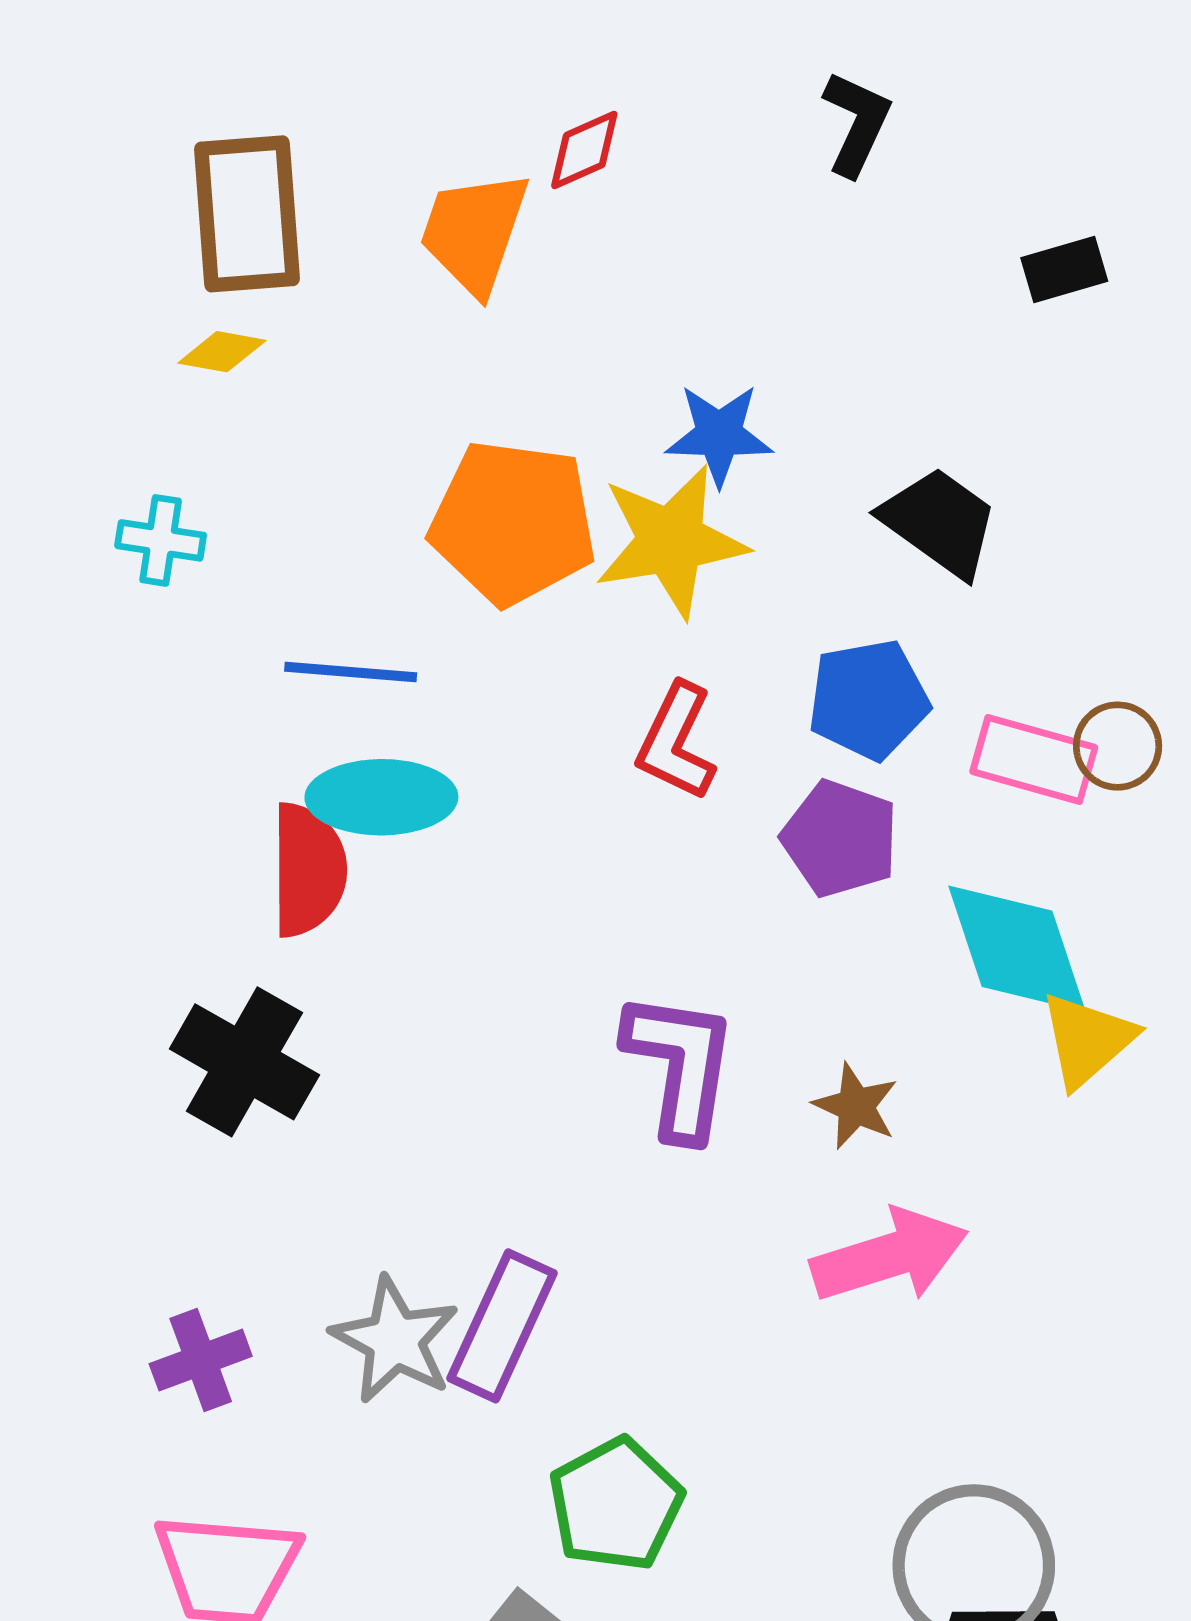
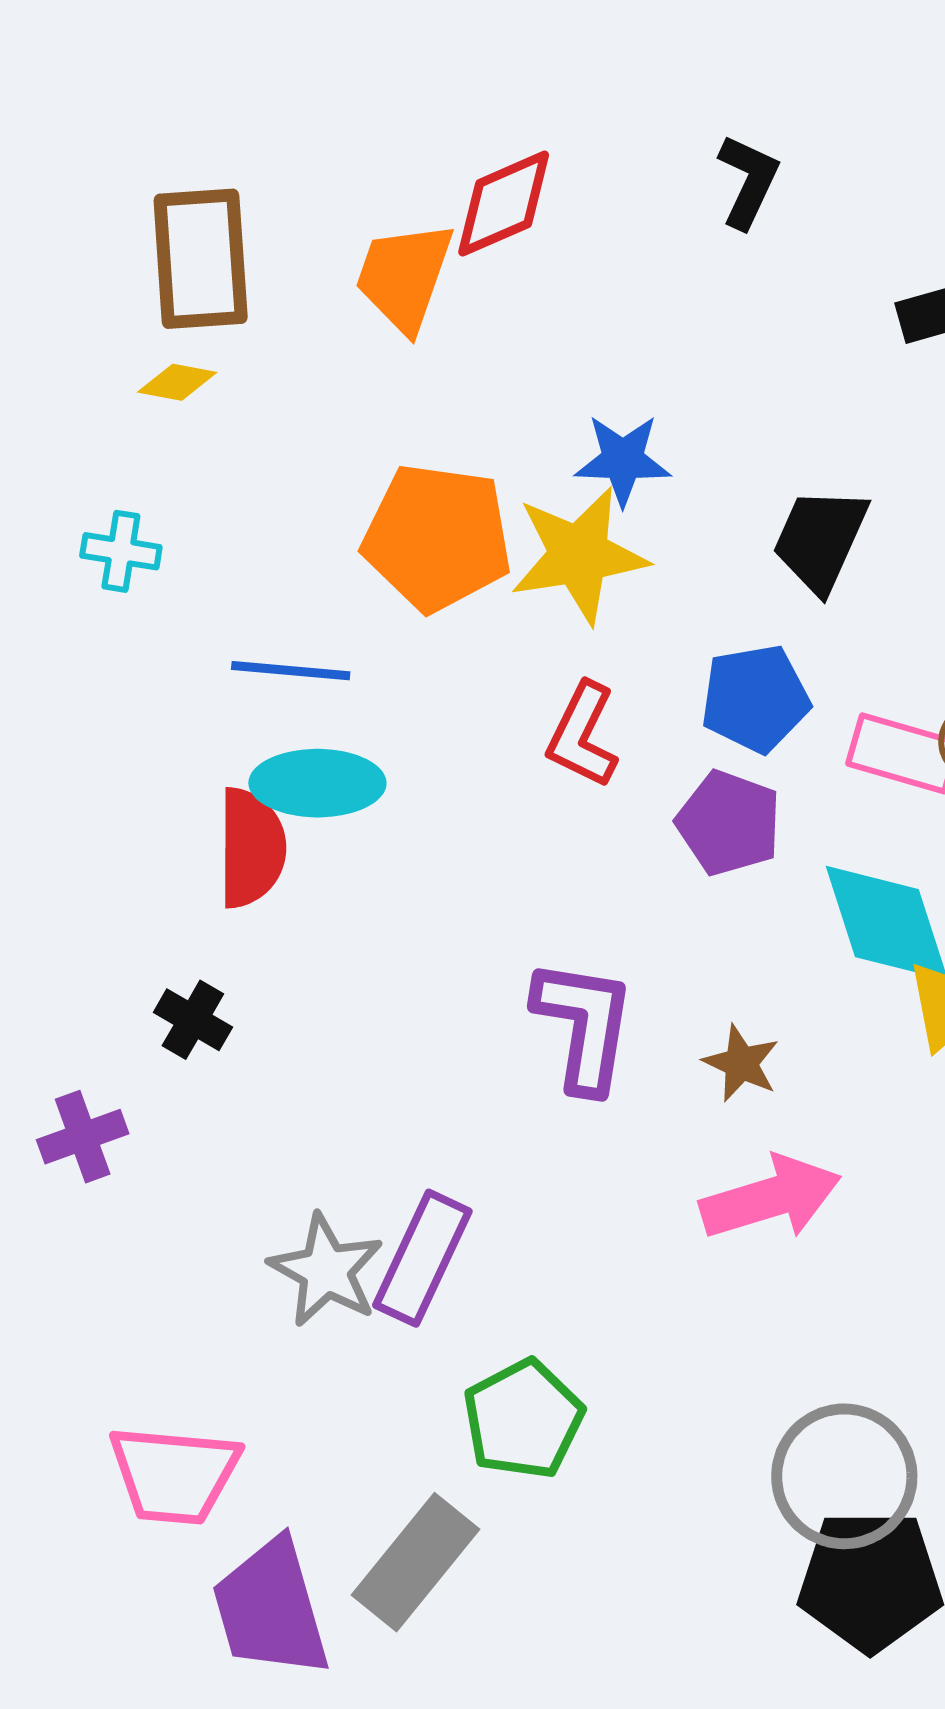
red diamond: (584, 150) -> (504, 204), size x1.5
black trapezoid: (940, 522) -> (820, 540), turned -102
black cross: (244, 1062) -> (193, 1020), size x0.6
purple cross: (201, 1360) -> (83, 1137), moved

